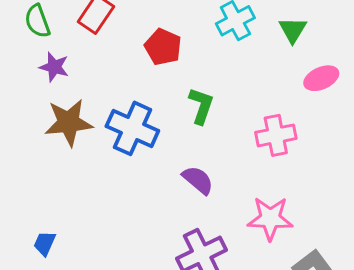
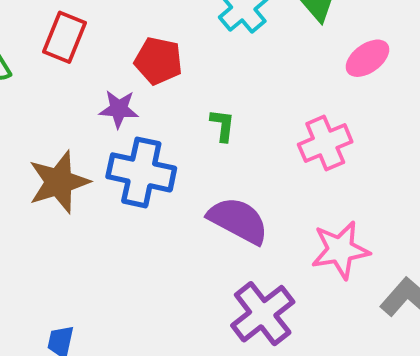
purple star: (54, 67) -> (119, 109), moved
green L-shape: (201, 106) -> (223, 125), size x0.7
purple semicircle: (198, 180) -> (238, 220), size x1.4

